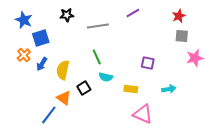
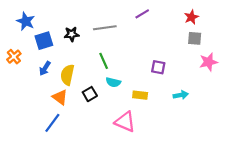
black star: (67, 15) -> (72, 34), moved
orange cross: (24, 55) -> (14, 57), moved
orange triangle: (64, 98) -> (60, 97), moved
pink triangle: (143, 114) -> (125, 122), moved

